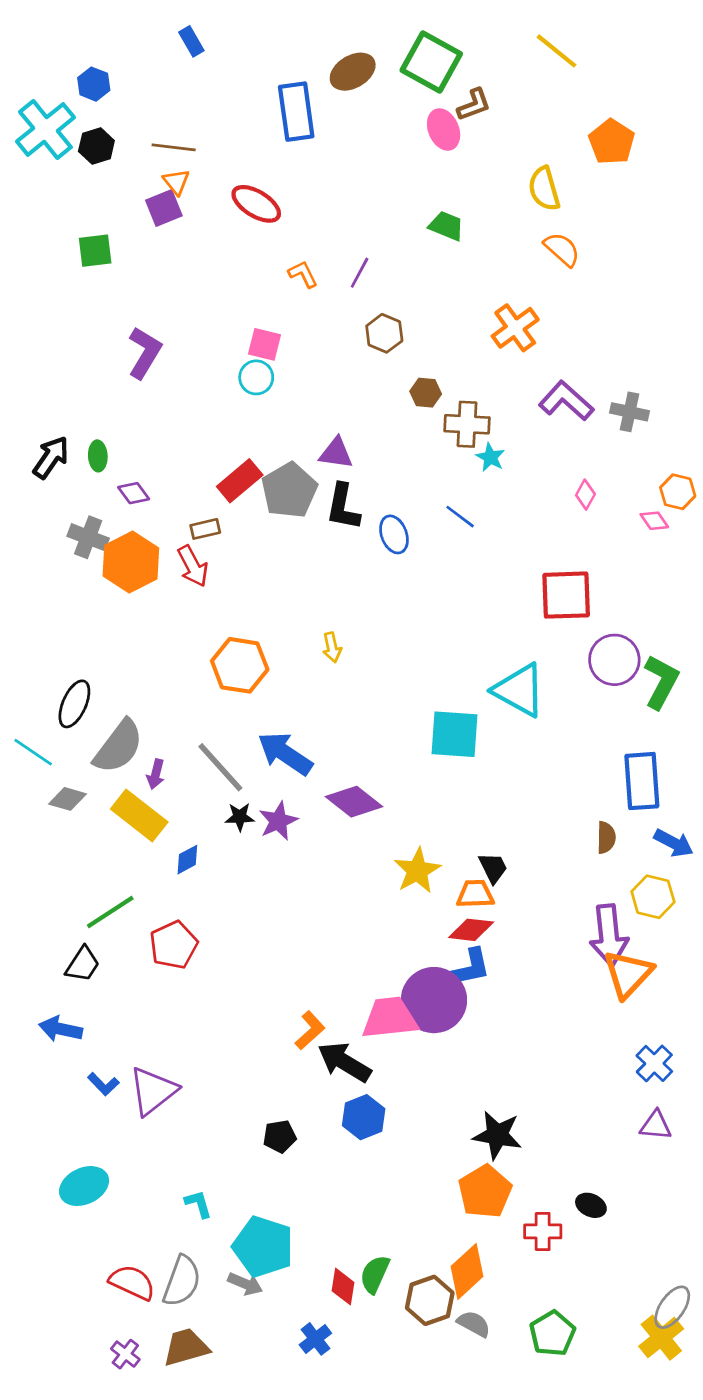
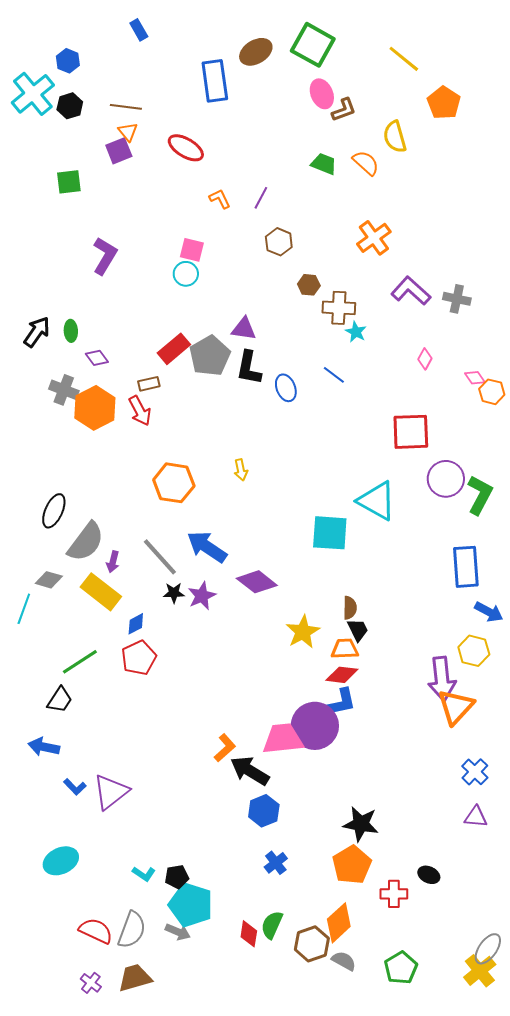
yellow line: (557, 51) -> (404, 59), moved
brown L-shape: (474, 105) -> (344, 110), moved
orange semicircle: (562, 249) -> (366, 163), moved
orange hexagon: (678, 492) -> (492, 392), moved
cyan line: (33, 752) -> (24, 609), moved, turned 76
brown semicircle: (606, 838) -> (350, 608), moved
red pentagon: (174, 945) -> (139, 658), moved
black pentagon: (280, 1136) -> (177, 877), moved
cyan L-shape: (198, 1204) -> (144, 874), turned 140
blue cross: (315, 1339) -> (276, 863), moved

